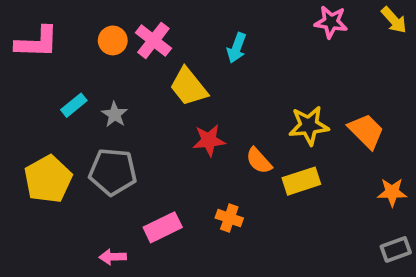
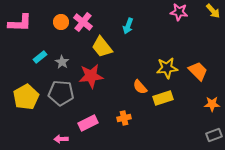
red star: (209, 140) -> (91, 76), moved, size x1.4
orange cross: (229, 218) -> (124, 118), turned -32

